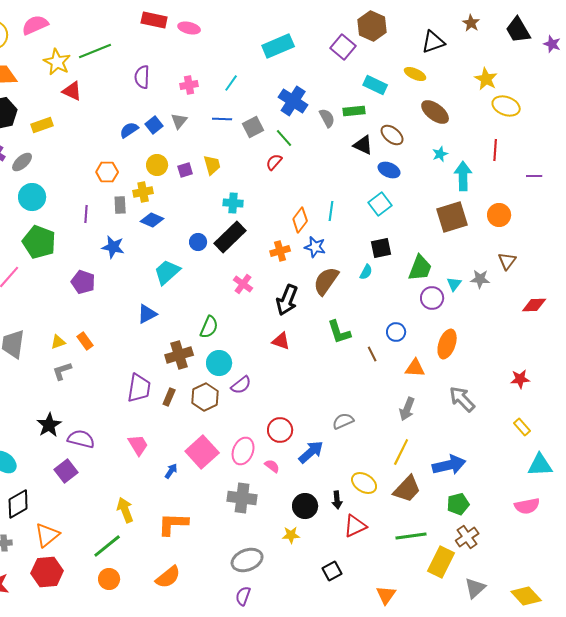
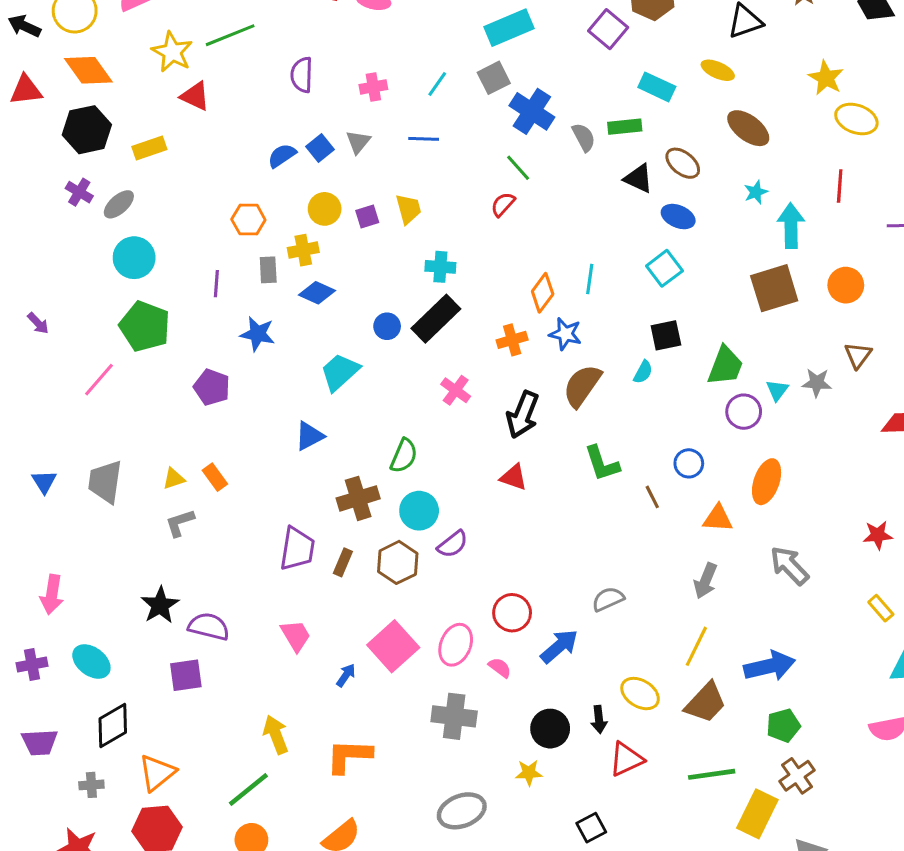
gray square: (253, 127) -> (494, 78), moved
purple square: (66, 471) -> (186, 675), turned 30

